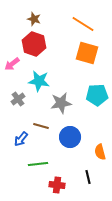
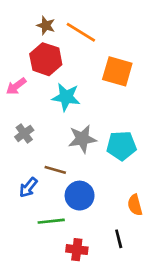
orange line: (83, 24) -> (81, 32), moved
cyan star: (39, 81) -> (66, 97), moved
cyan pentagon: (97, 95) -> (121, 146), moved
blue circle: (70, 137) -> (80, 196), moved

